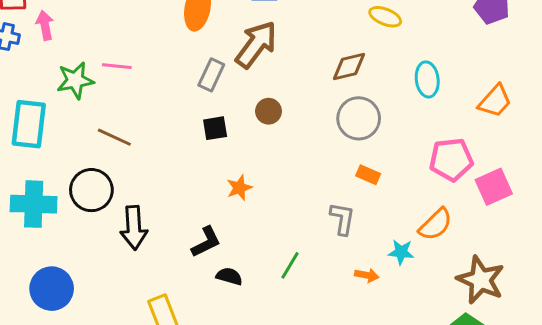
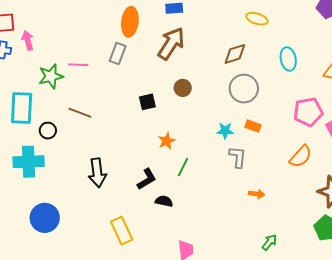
gray rectangle: (211, 75) -> (118, 54), moved
black circle: (91, 190) -> (48, 131), moved, size x0.6
cyan star: (401, 252) -> (225, 131), moved
green line: (290, 265) -> (183, 167), moved

